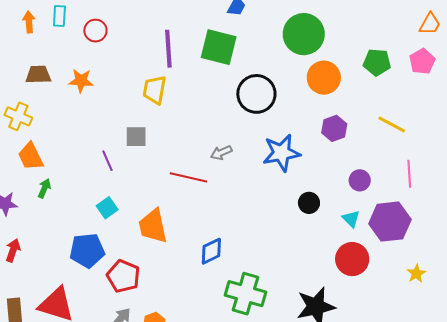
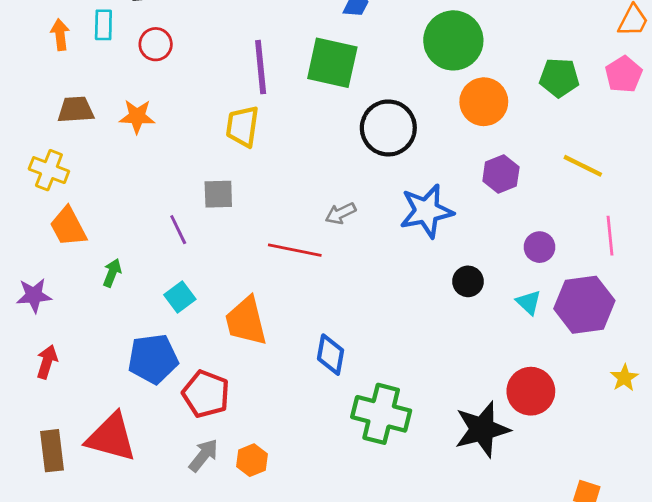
green arrow: (44, 188) -> (112, 273), moved
blue diamond: (211, 251) -> (331, 355), turned -52
red circle: (352, 259) -> (531, 391), moved

